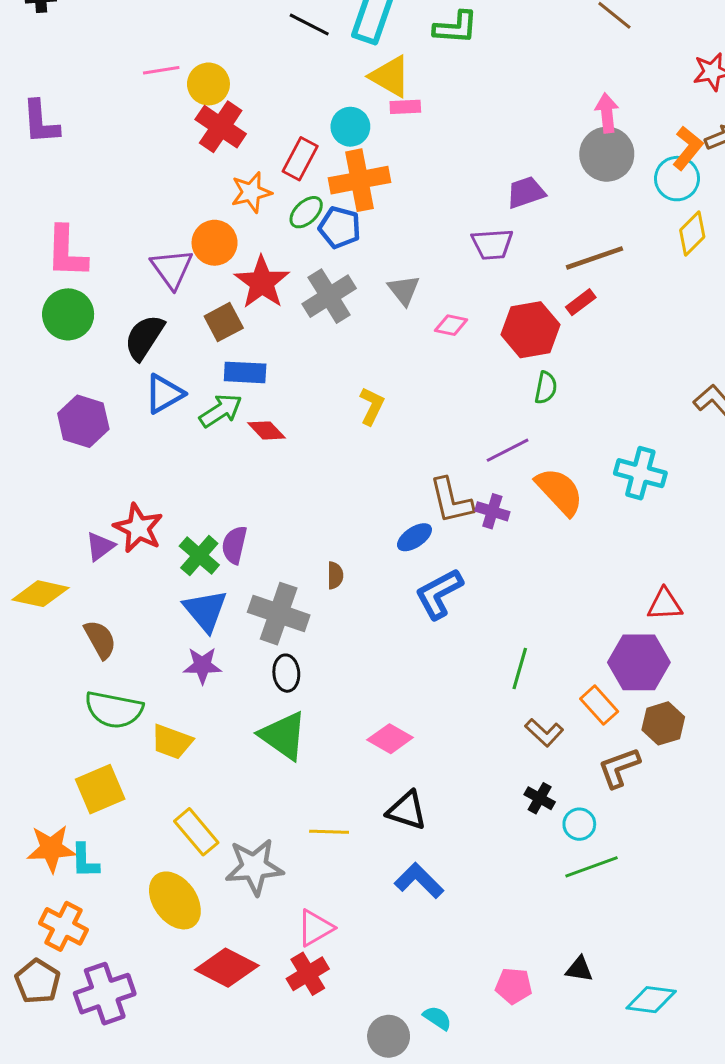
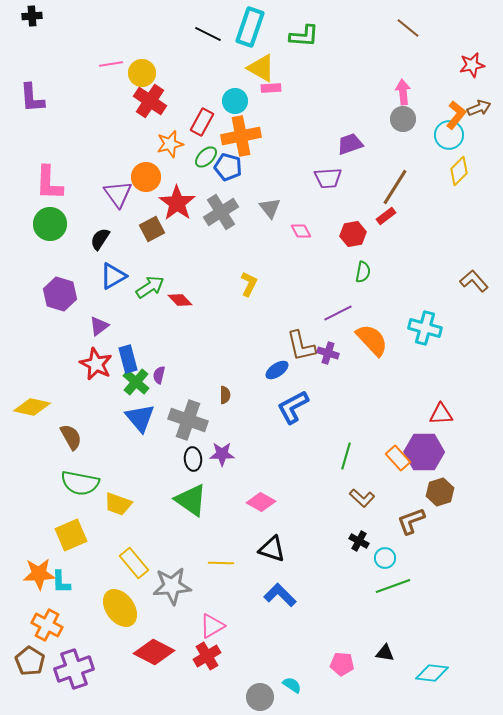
gray circle: (607, 154) -> (403, 119), size x0.7
brown line: (595, 258) -> (395, 187), turned -39
pink diamond: (451, 325) -> (301, 231), turned 50
red hexagon: (530, 330) -> (353, 234), size x0.7
black semicircle: (144, 337) -> (100, 239), size x0.7
blue rectangle: (245, 372) -> (128, 359), moved, turned 72
purple semicircle: (234, 545) -> (159, 375), size x0.7
purple triangle: (100, 546) -> (99, 326), moved
purple star: (202, 665) -> (222, 454), moved
orange rectangle: (599, 705) -> (398, 458), moved

